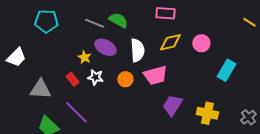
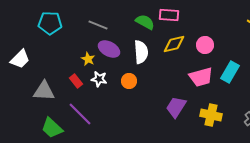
green semicircle: (118, 20) -> (145, 22), moved
pink trapezoid: (155, 75) -> (201, 77), moved

